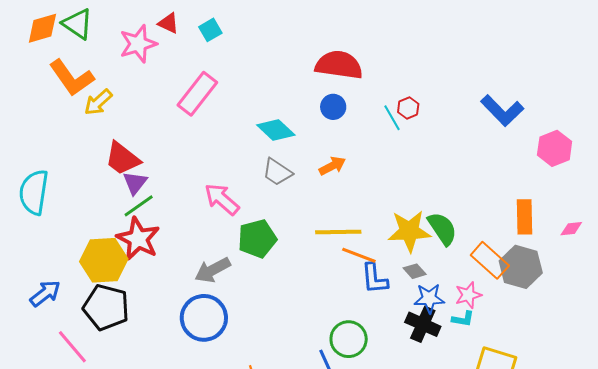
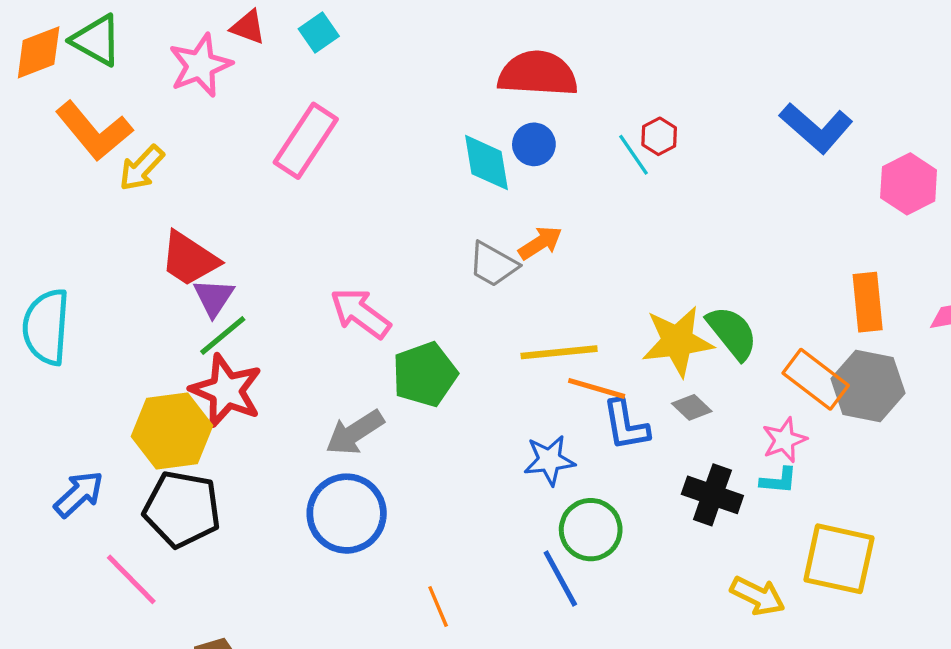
cyan diamond: (276, 130) -> (486, 163), moved, turned 42
gray trapezoid: (277, 172) -> (493, 264), moved
blue star: (429, 298) -> (549, 460), moved

